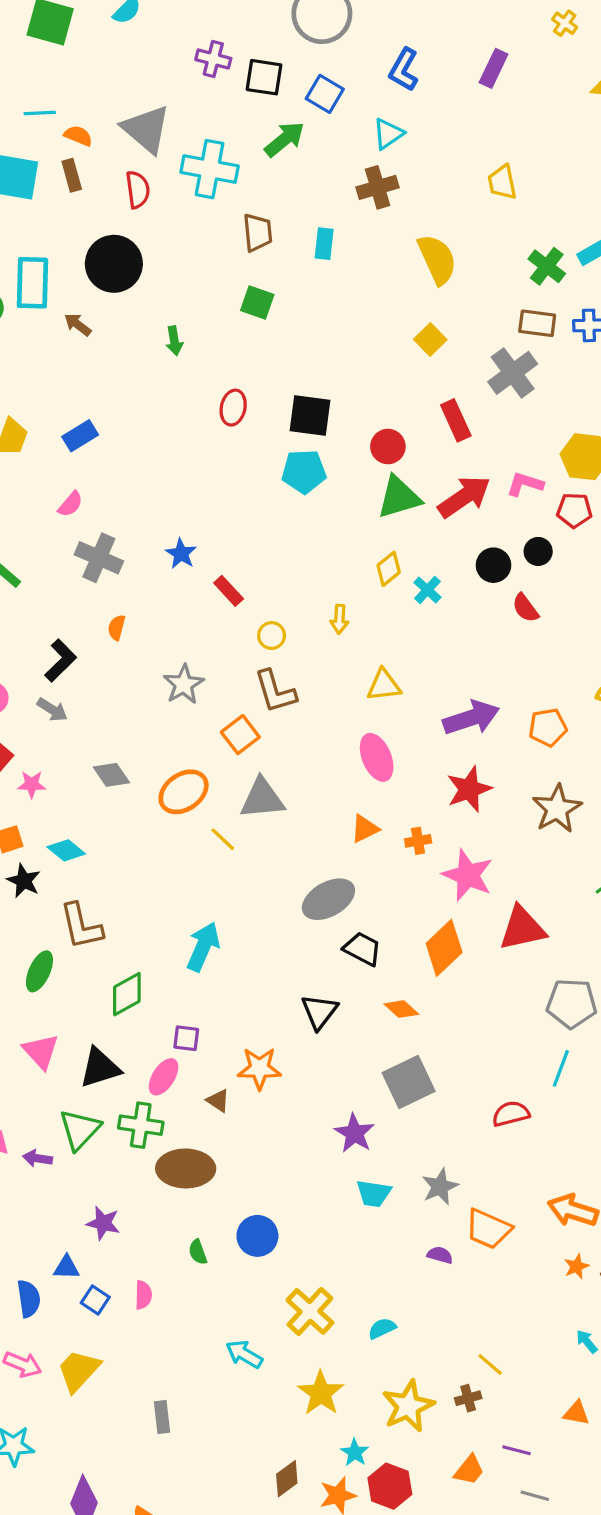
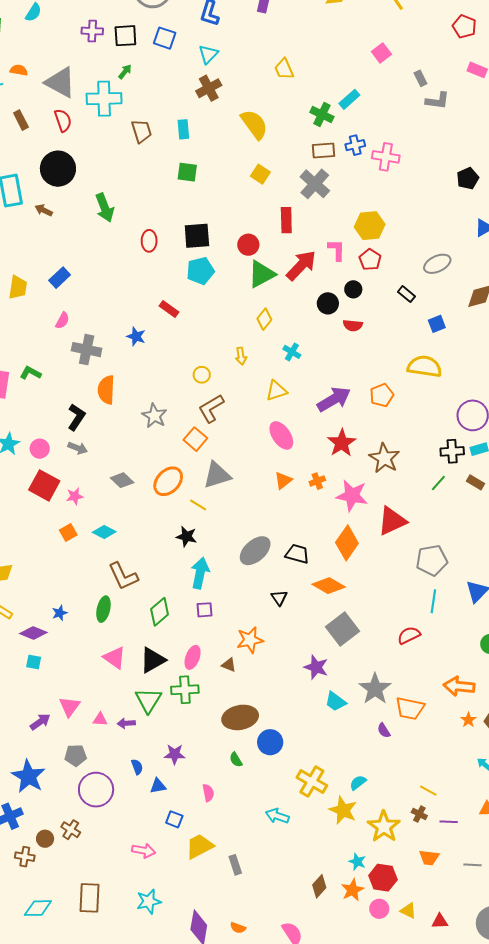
orange semicircle: (78, 136) -> (19, 70), moved
green arrow: (285, 139) -> (125, 72), moved, size x0.6
green square: (257, 302) -> (187, 172), moved
green arrow: (174, 341) -> (105, 208), size x1.6
red rectangle: (456, 420) -> (286, 220), turned 35
pink L-shape: (525, 484) -> (337, 250), turned 85
red pentagon: (574, 510) -> (370, 260), turned -30
cyan cross: (427, 590) -> (292, 352), moved
red rectangle: (229, 591) -> (169, 309), moved
red semicircle: (525, 608) -> (353, 325), turned -36
orange semicircle: (117, 628) -> (106, 390), size x1.8
brown L-shape: (275, 692) -> (211, 408), turned 88
brown star: (557, 809) -> (384, 458), moved
black star: (24, 881) -> (186, 537), moved
gray ellipse: (328, 899) -> (255, 551), moved
orange diamond: (401, 1009) -> (329, 586), size x1.5
black triangle: (319, 1012) -> (279, 598), size x0.7
purple square: (186, 1038) -> (205, 610), moved
brown ellipse: (186, 1168) -> (240, 717), moved
gray star: (440, 1187) -> (375, 689), size x1.4
cyan trapezoid: (374, 1193) -> (336, 701), turned 40
purple semicircle: (440, 1255) -> (384, 730), turned -126
blue semicircle: (29, 1299) -> (137, 767), moved, size x0.7
blue square: (95, 1300) -> (174, 819), moved
yellow trapezoid: (79, 1370) -> (199, 846), moved, turned 32
yellow star: (321, 1393) -> (343, 810), moved
brown cross: (468, 1398) -> (419, 814), turned -35
purple line: (516, 1450) -> (449, 822), moved
orange trapezoid: (469, 1470) -> (429, 858), turned 70

